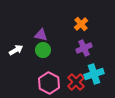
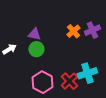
orange cross: (81, 24) -> (73, 31), moved
purple cross: (84, 48) -> (92, 30), moved

